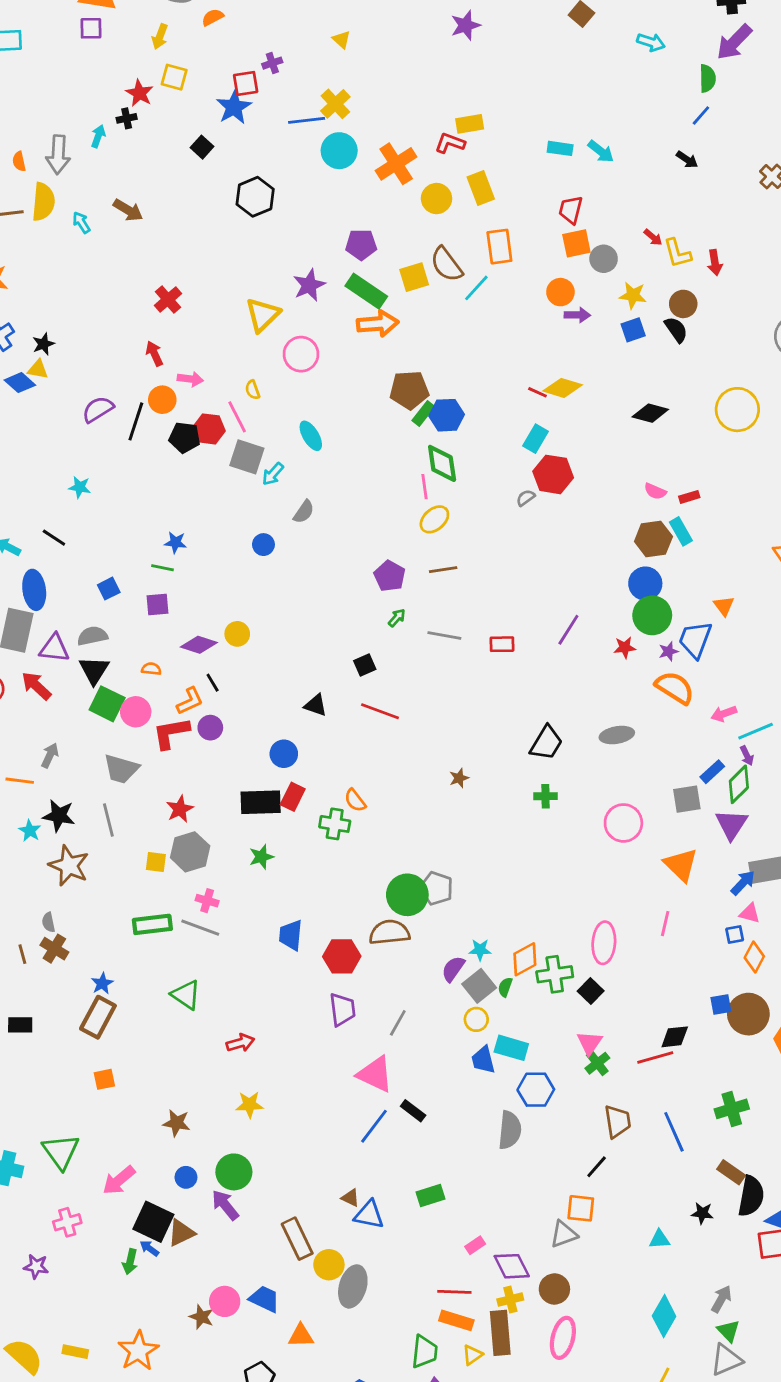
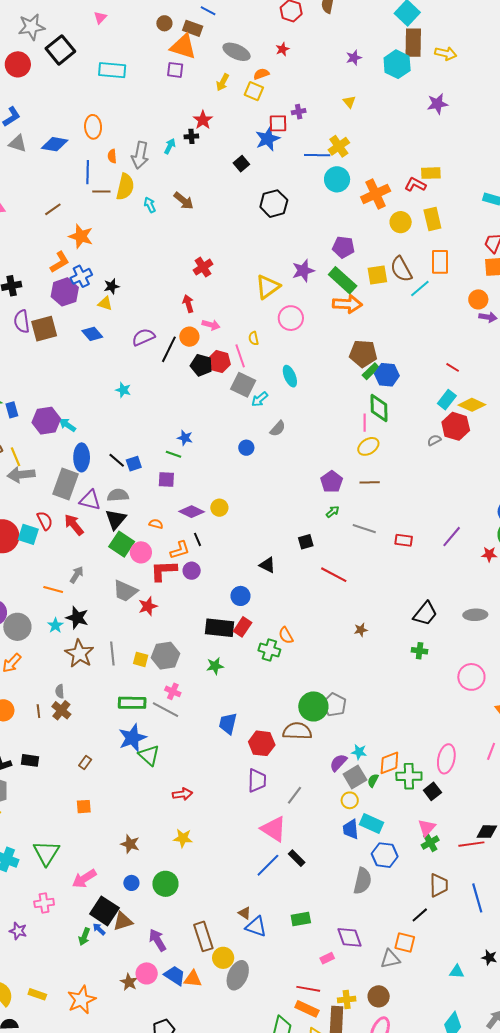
yellow square: (174, 77) -> (254, 91), moved
blue diamond: (20, 383) -> (92, 334), moved
yellow diamond: (563, 388) -> (472, 405), moved
black line: (54, 538) -> (117, 460), moved
red line: (380, 711) -> (334, 575), moved
red star: (180, 809) -> (148, 606), moved
gray line: (108, 820) -> (112, 653), moved
blue star: (102, 983) -> (132, 738), moved, size x1.8
brown rectangle: (98, 1017) -> (85, 762), size x0.5
purple arrow: (225, 1205) -> (157, 940), moved
purple diamond: (512, 1266) -> (349, 937), moved
orange triangle: (301, 1336) -> (193, 979), moved

